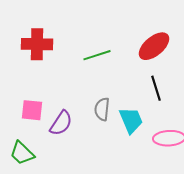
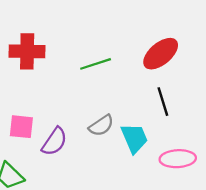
gray semicircle: (102, 109) -> (101, 126), turned -130

